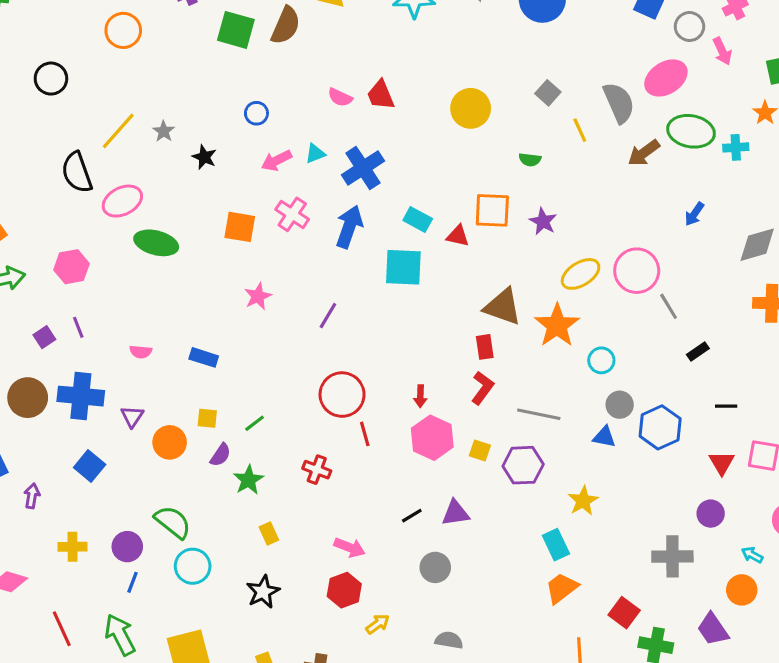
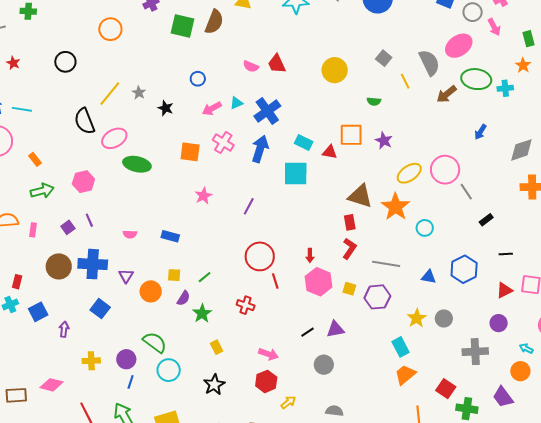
gray circle: (620, 405) -> (444, 318), moved
red triangle: (722, 463) -> (504, 290), turned 36

